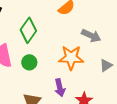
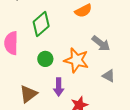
green circle: (29, 62) -> (45, 59), moved
gray triangle: (106, 65) -> (109, 76), turned 48

